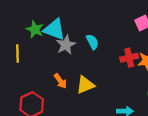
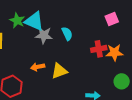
gray star: (66, 45) -> (44, 35), turned 30
orange arrow: (60, 81) -> (38, 67), turned 112

